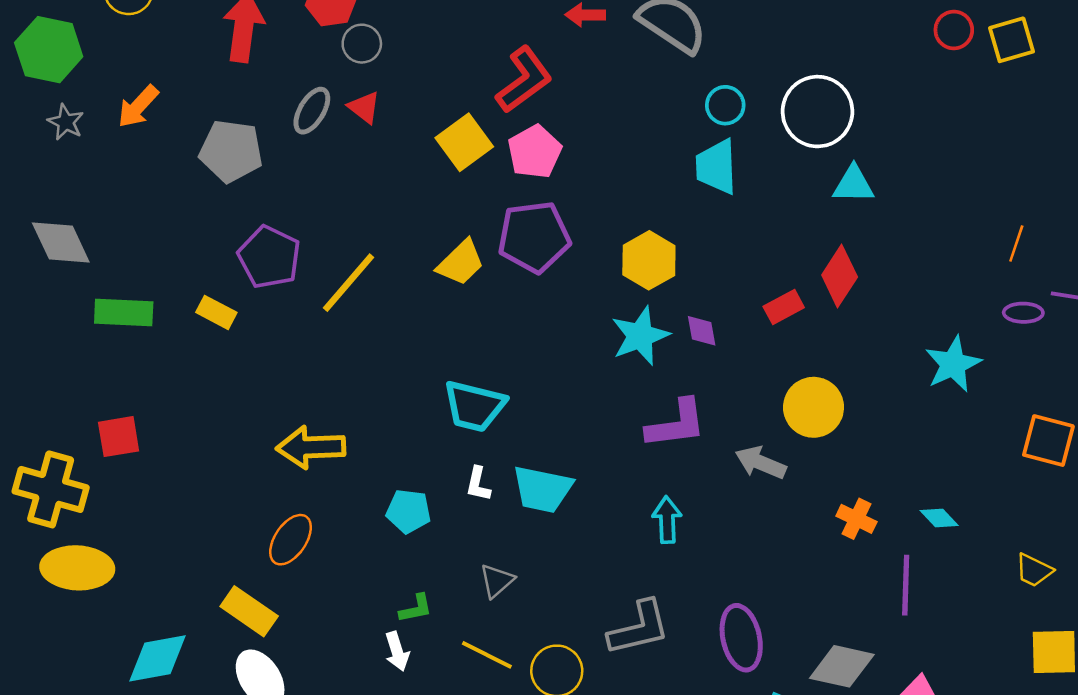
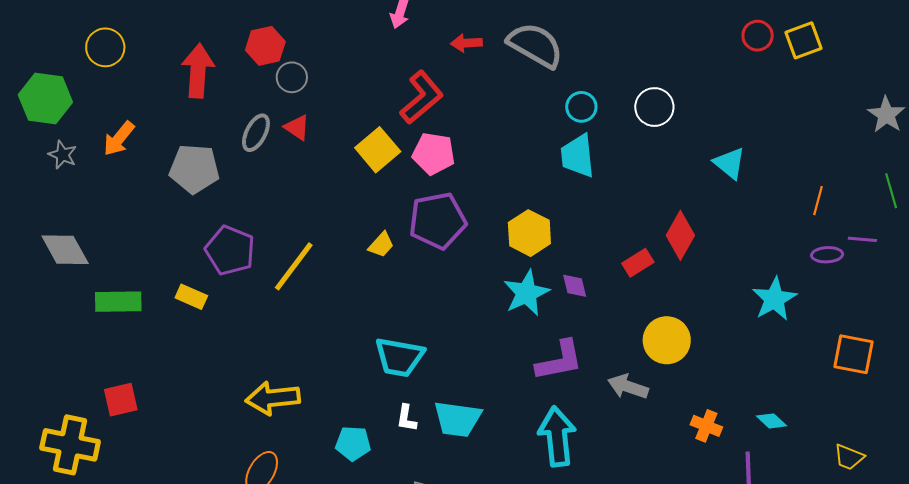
white circle: (817, 112) -> (654, 107), size x0.7
pink pentagon: (535, 152) -> (434, 154), turned -30
cyan triangle: (853, 184) -> (730, 163), moved, turned 42
yellow trapezoid: (461, 263) -> (381, 245), size x0.7
cyan arrow: (667, 520) -> (557, 437), size x1.6

